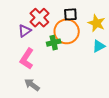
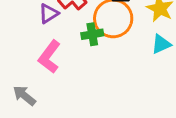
gray arrow: (32, 85) -> (24, 96), moved

